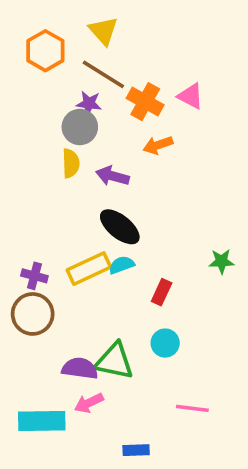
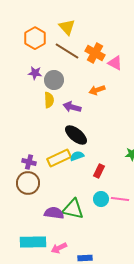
orange cross: (145, 102) -> (95, 53), moved
purple star: (89, 103) -> (35, 73), moved
pink arrow: (89, 403) -> (59, 248), moved
pink line: (192, 408) -> (120, 199), moved

